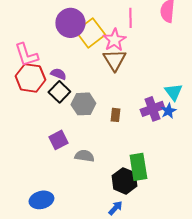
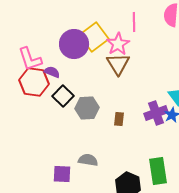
purple circle: (70, 23) -> (74, 44), moved
purple semicircle: (58, 74) -> (52, 72), moved
purple square: (58, 140) -> (62, 174), moved, turned 30
green rectangle: (138, 167) -> (158, 171), moved

